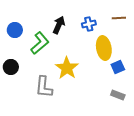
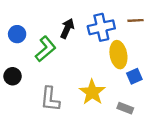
blue cross: (89, 24) -> (101, 27), size x1.6
yellow star: (67, 68) -> (92, 92), moved
gray rectangle: (118, 95) -> (125, 108), moved

